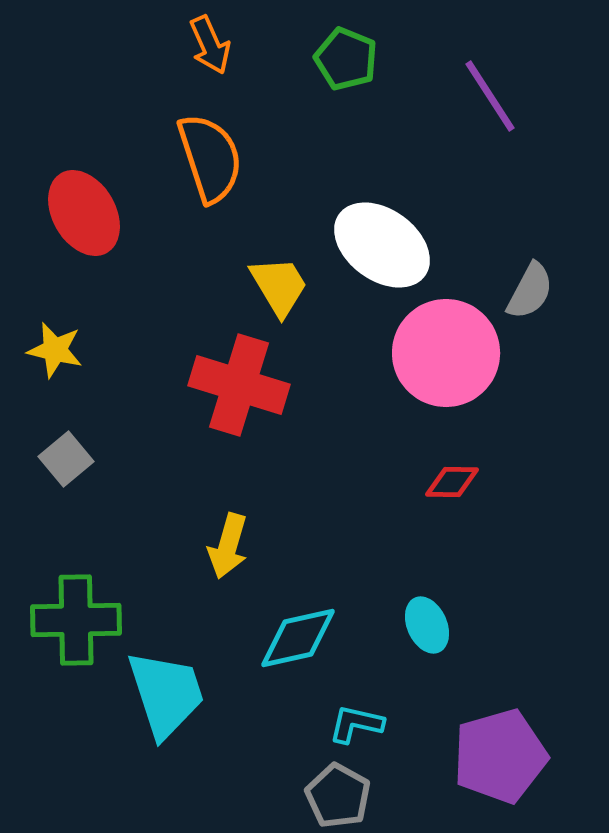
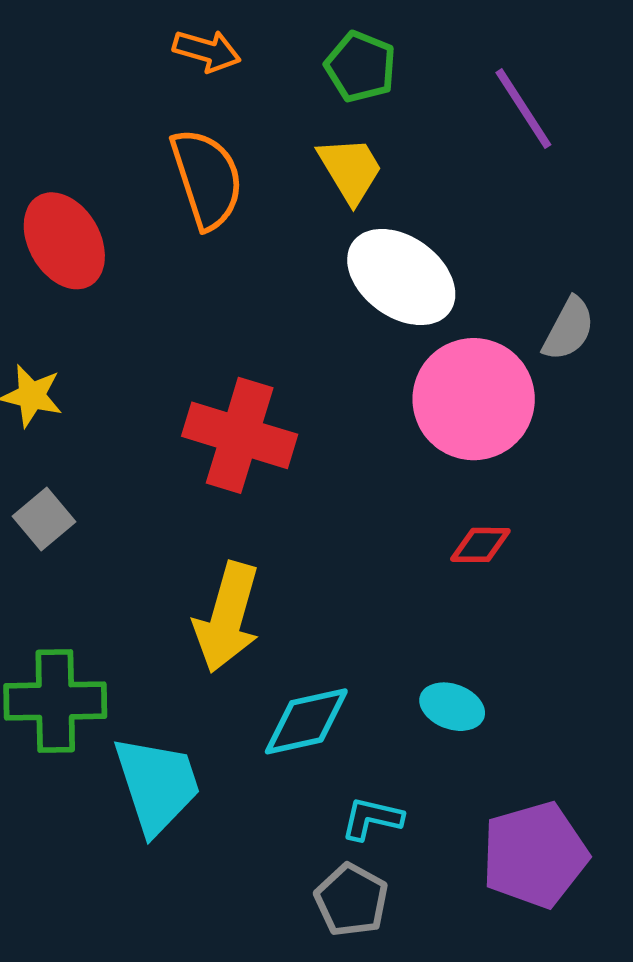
orange arrow: (210, 45) -> (207, 51), turned -50
yellow trapezoid: (279, 286) -> (350, 170), moved
yellow arrow: (228, 546) -> (227, 617), size x1.5
cyan ellipse: (427, 625) -> (452, 707), turned -46

